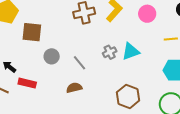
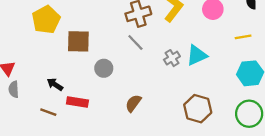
gray line: (79, 63) -> (135, 43), moved
brown semicircle: (74, 88) -> (133, 103), turned -35

